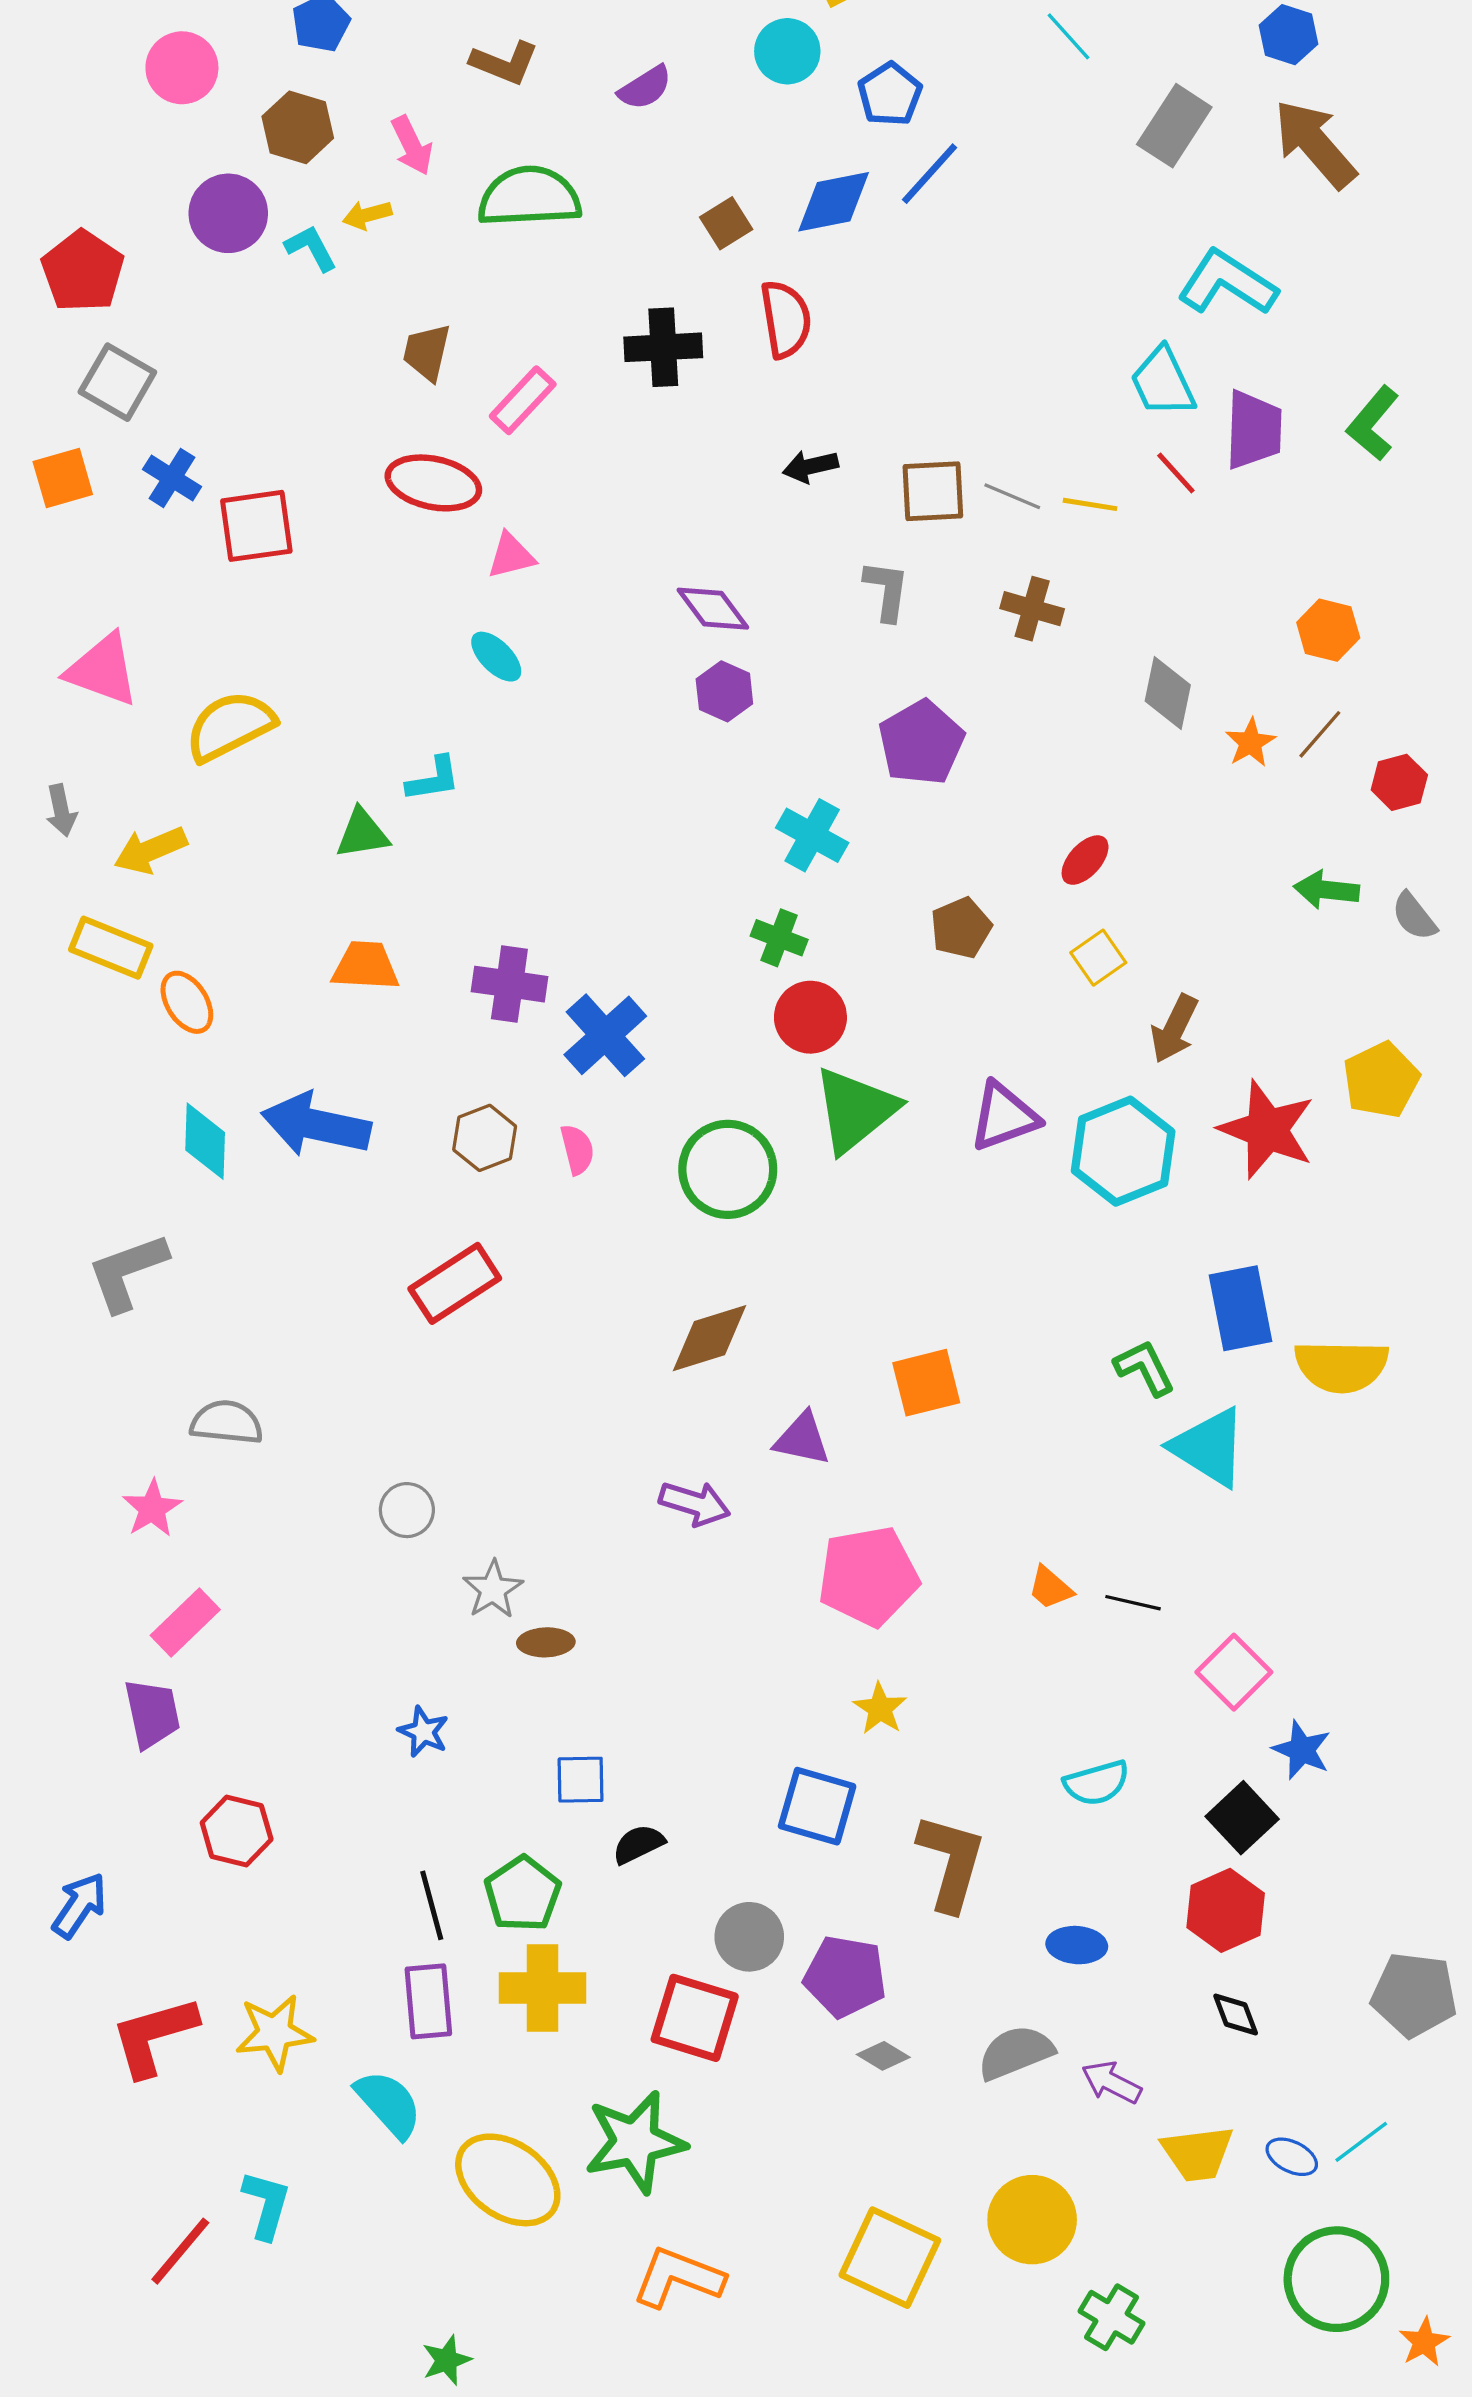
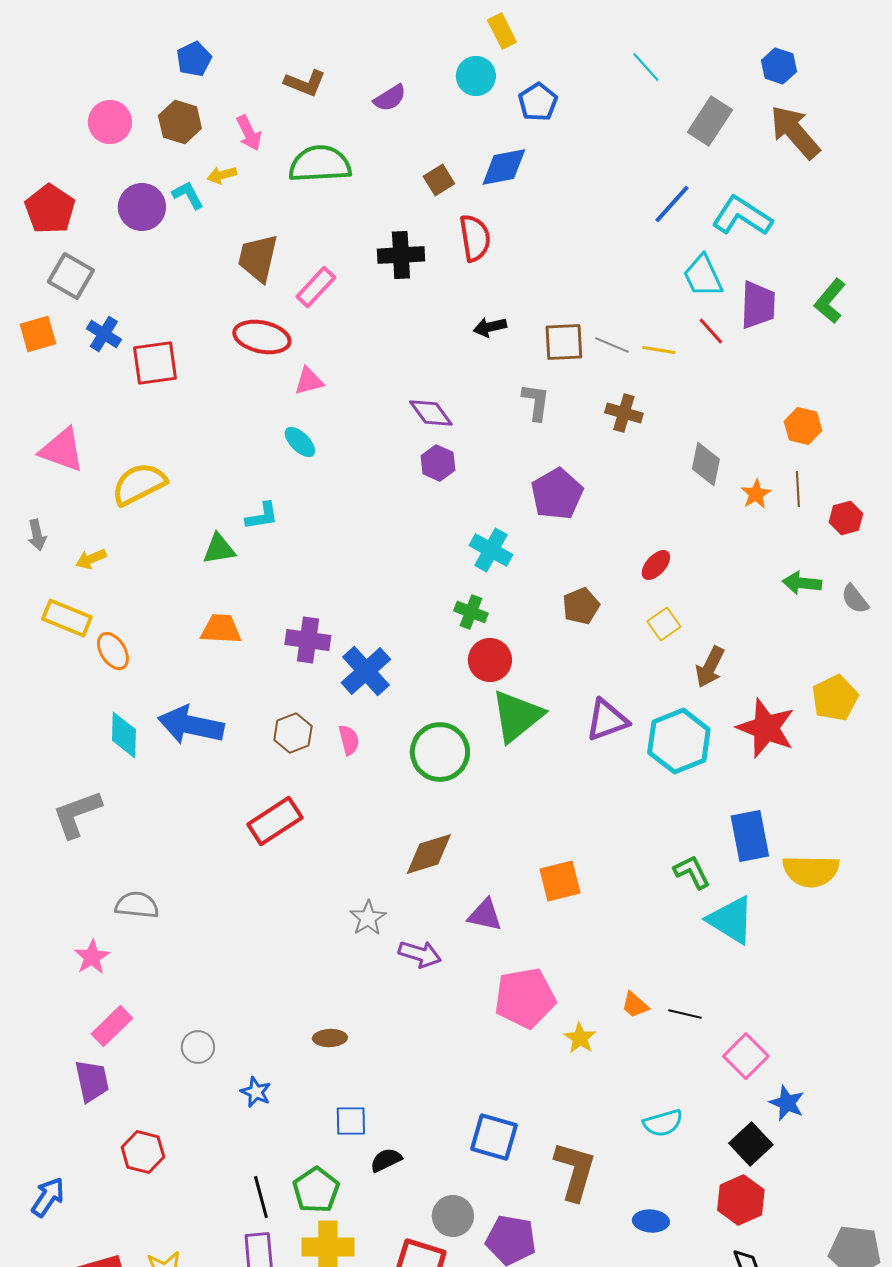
pink circle: (182, 68) -> (110, 122), moved
blue line: (930, 174) -> (672, 204), moved
purple circle: (228, 213) -> (142, 207), moved
brown trapezoid: (427, 352) -> (258, 258), size x1.4
brown line: (1320, 734) -> (798, 489), turned -44
yellow arrow: (151, 850) -> (91, 559), size x0.7
gray circle: (407, 1510) -> (198, 1047), moved
gray star: (493, 1589) -> (368, 918), moved
yellow star: (880, 1709) -> (580, 1038), moved

